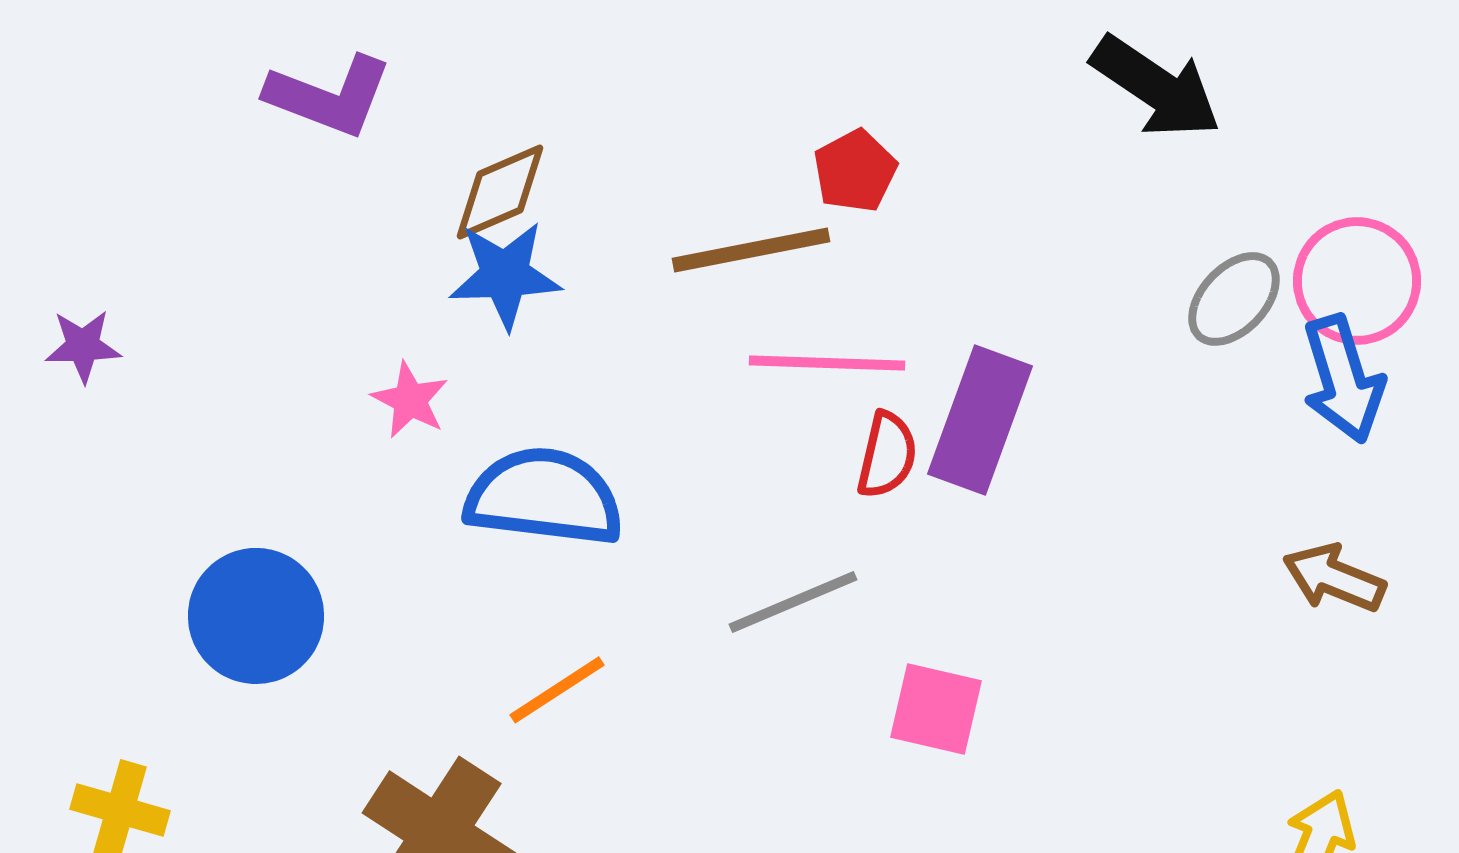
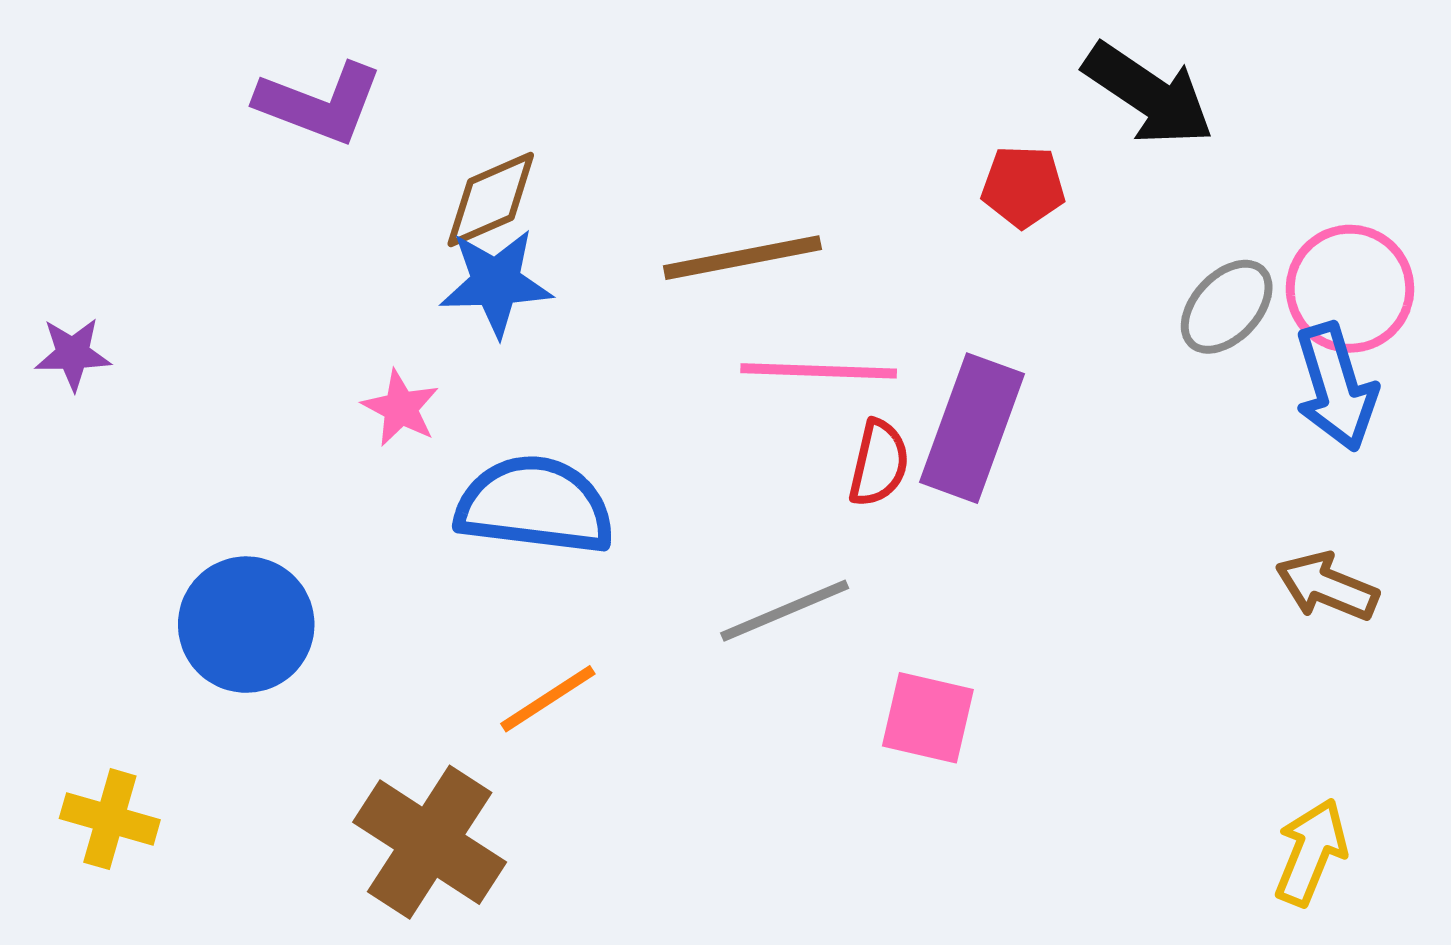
red pentagon: (855, 171) -> (1023, 186), moved, turned 30

